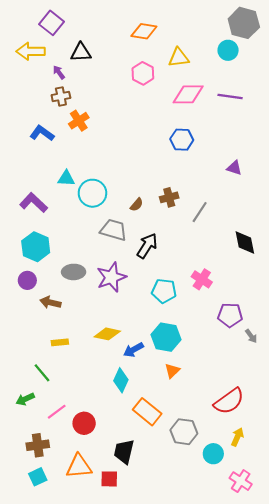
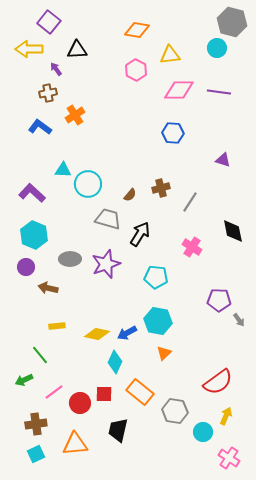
brown cross: (61, 96) -> (48, 93), moved
pink cross: (202, 279) -> (192, 247), moved
yellow diamond: (107, 334) -> (97, 334), moved
red square: (109, 479) -> (104, 394), moved

